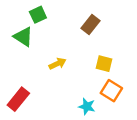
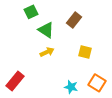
green triangle: (23, 37) -> (46, 30), moved
orange square: (111, 91) -> (97, 83), moved

